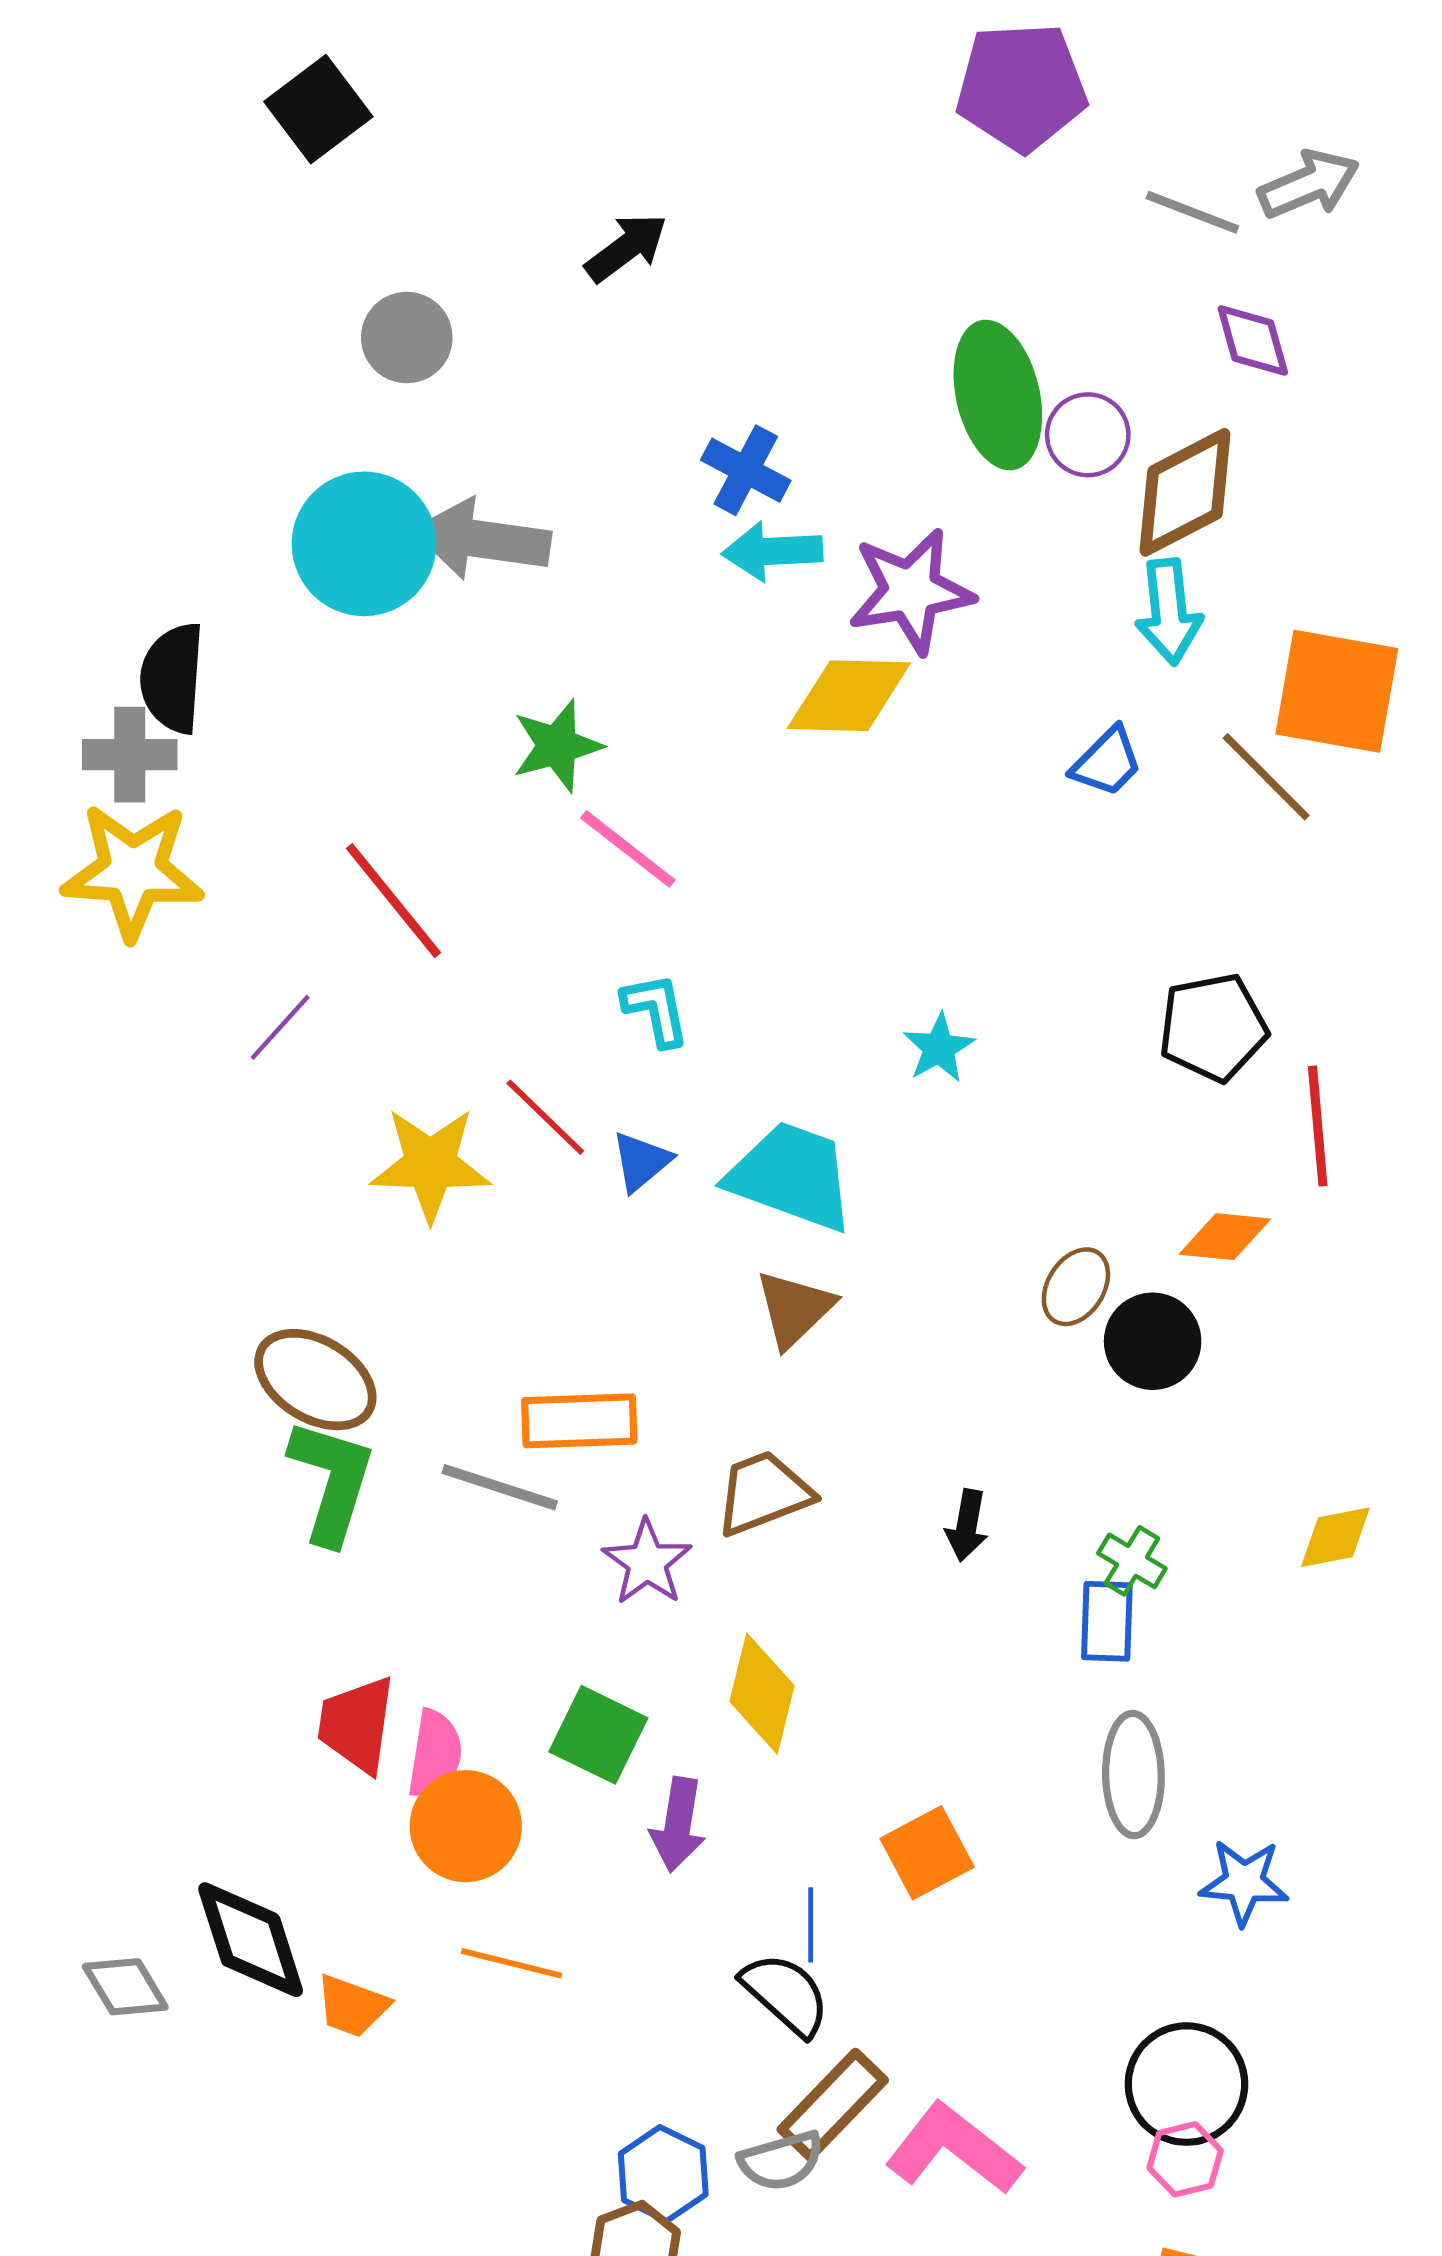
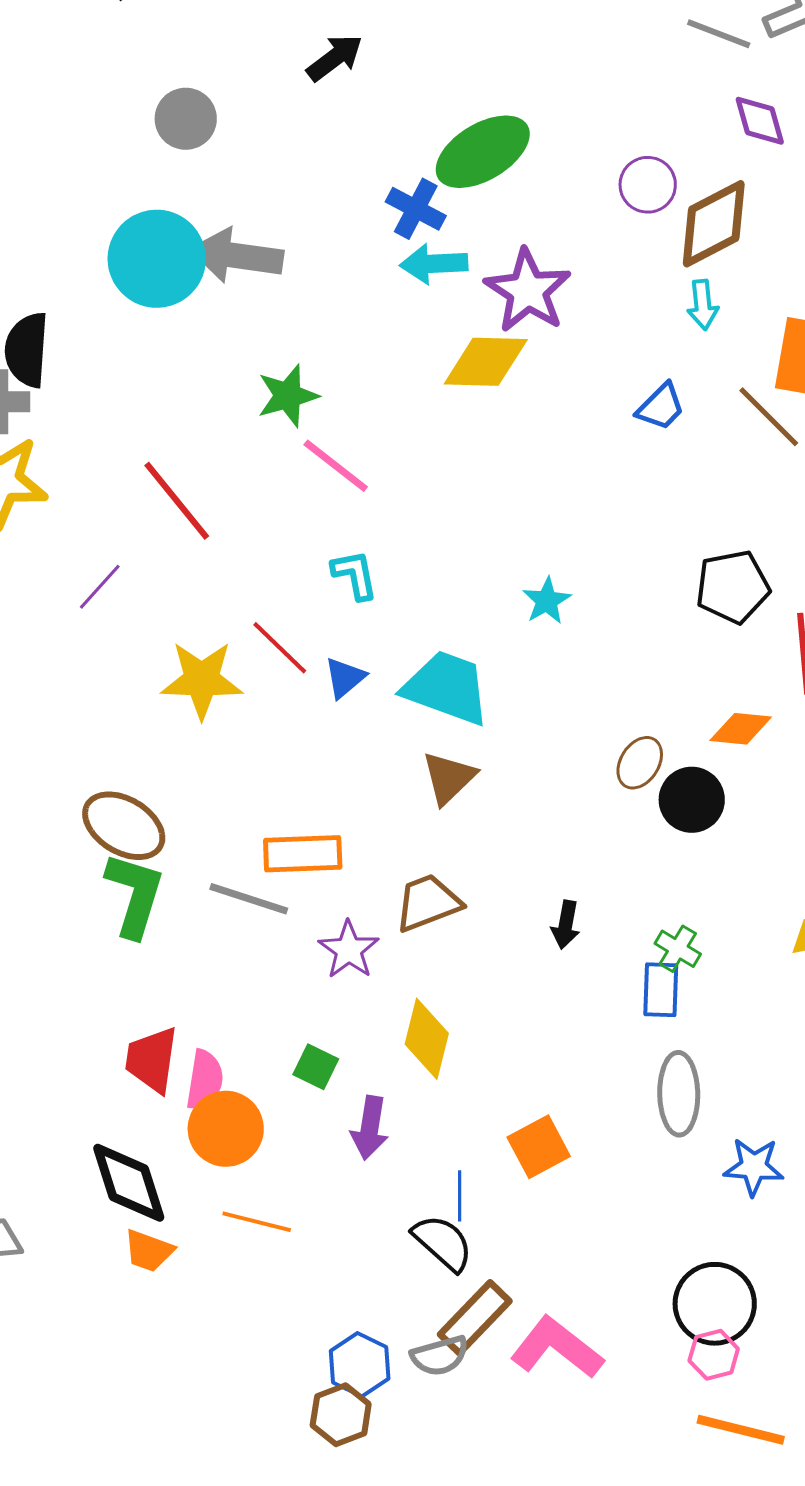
green ellipse: (998, 395) -> (483, 152), moved, turned 72
purple star: (911, 591) -> (528, 291), turned -30
cyan arrow: (1169, 612) -> (703, 305), size x0.7
green square: (598, 1735) -> (316, 1067), size x0.7
black diamond: (251, 1940) -> (129, 1183), moved

